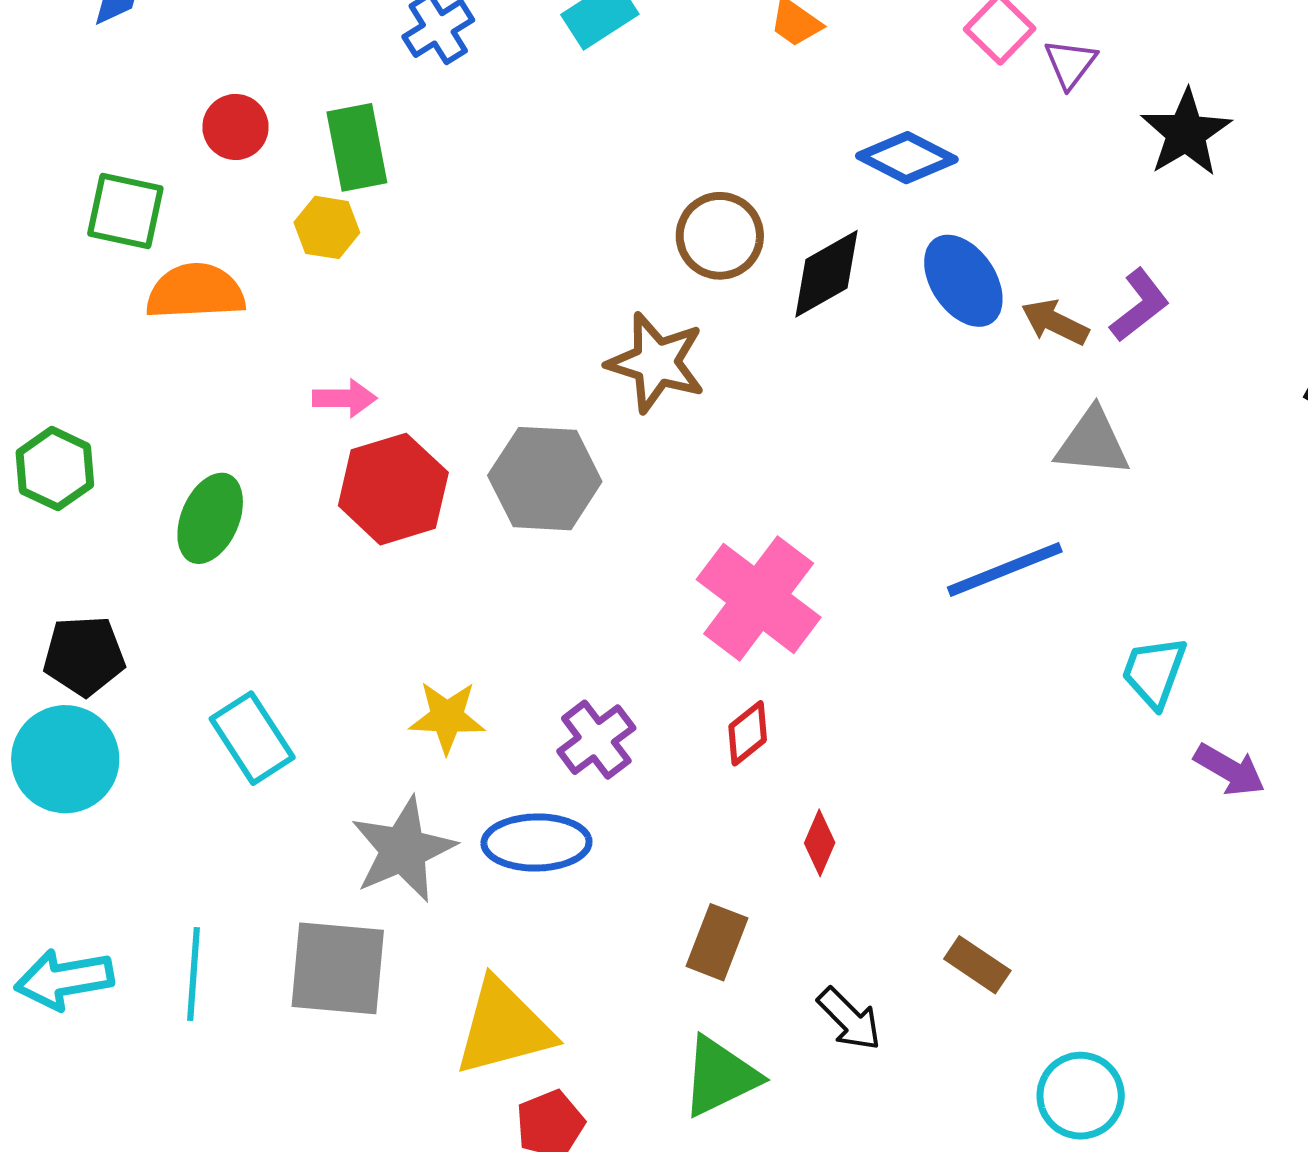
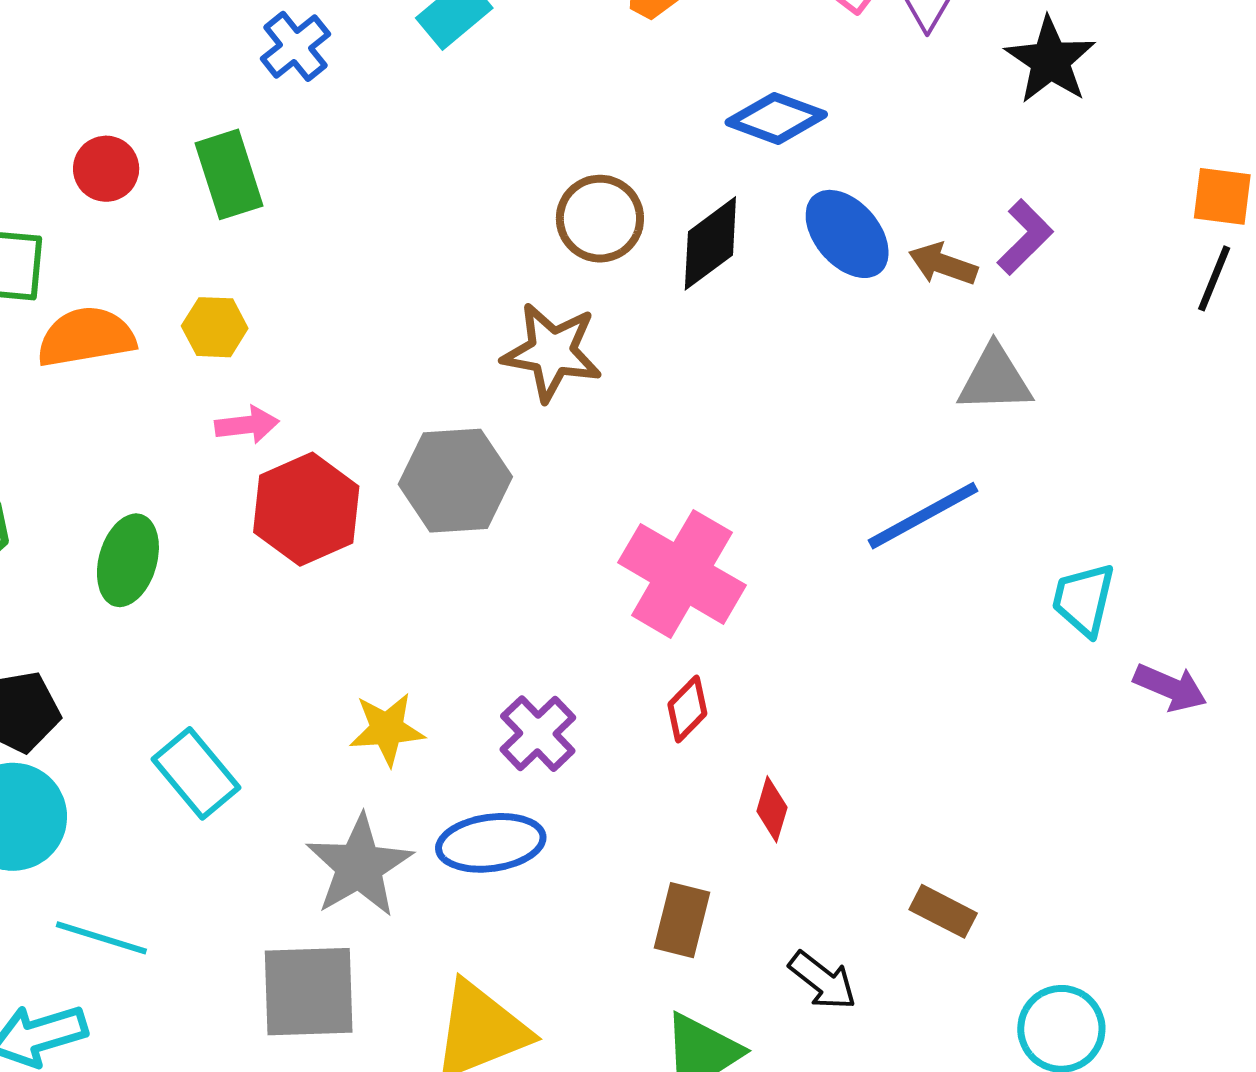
yellow hexagon: (327, 227) -> (215, 327), moved
cyan line: (193, 974) -> (101, 938), moved, turned -70

